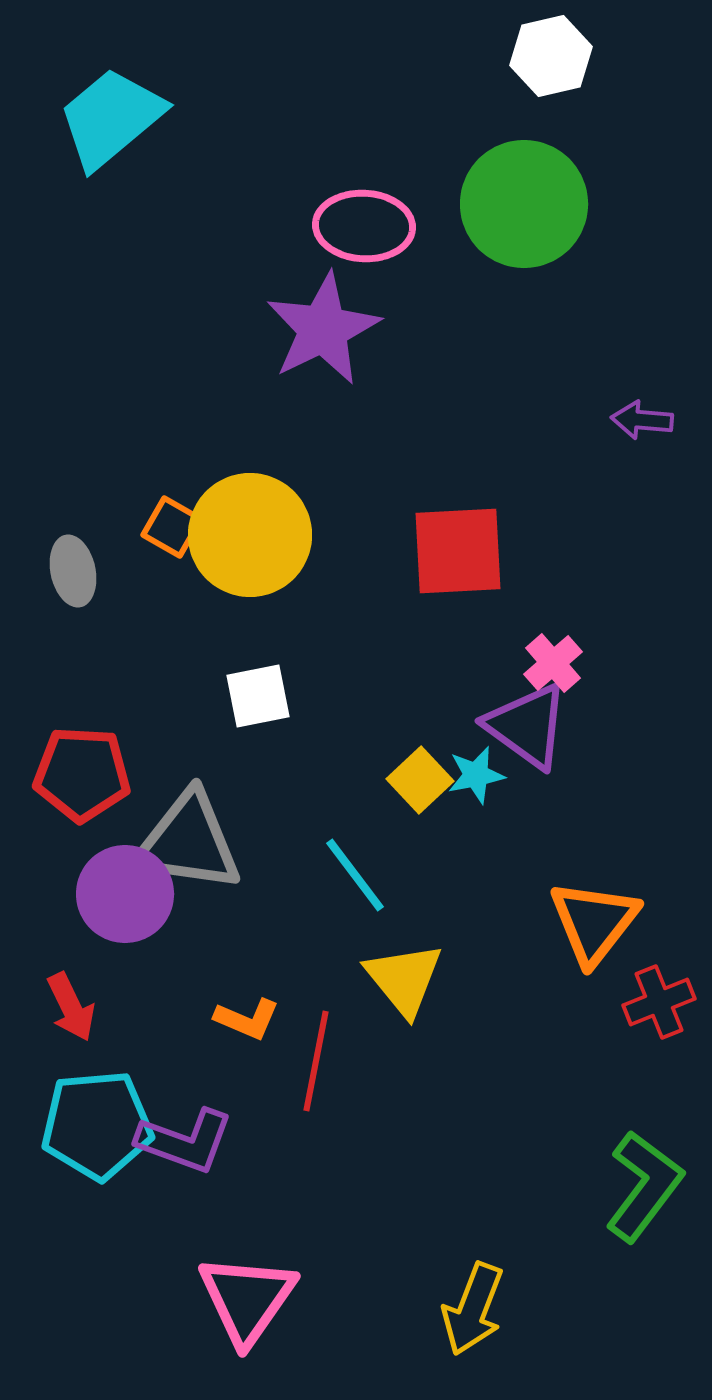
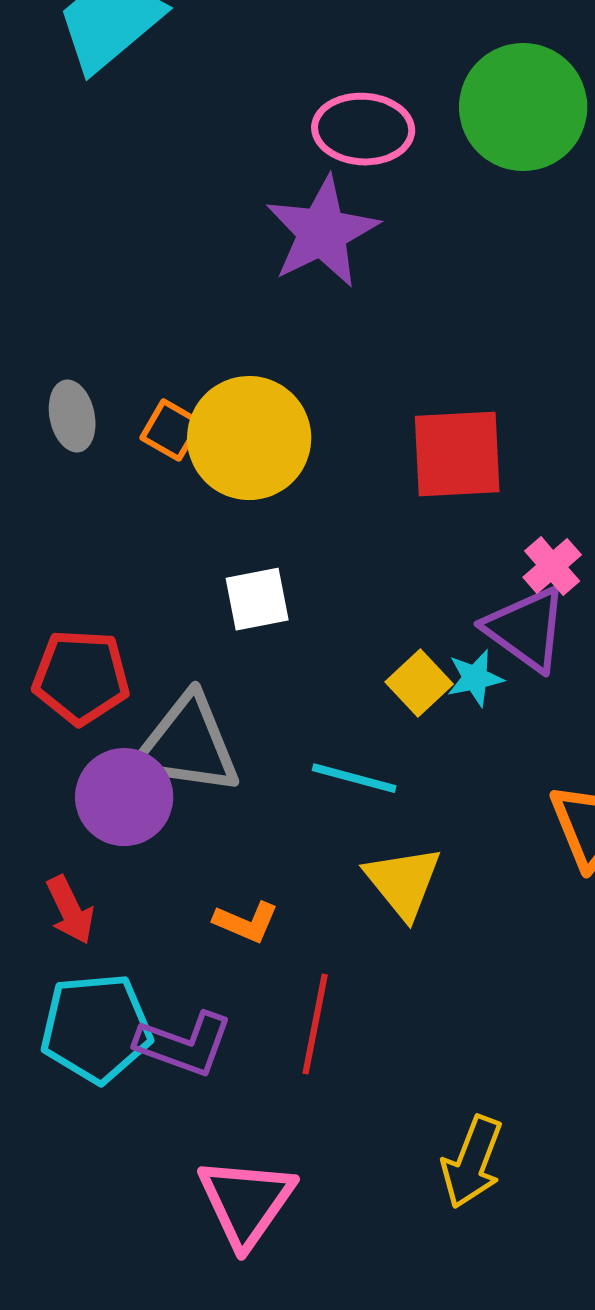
gray ellipse: (73, 571) -> (72, 416), moved
cyan line: (355, 875) -> (354, 778), turned -38
red line: (316, 1061) -> (315, 1024), moved
yellow arrow: (473, 1309) -> (472, 1162), moved

